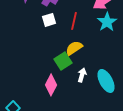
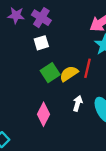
red line: (74, 21) -> (87, 68), moved
green square: (63, 61) -> (50, 73), moved

